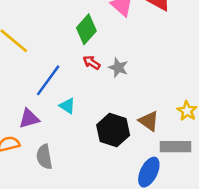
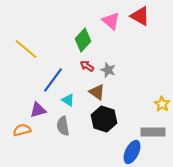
brown triangle: (149, 121) -> (97, 92), moved
gray semicircle: (44, 157) -> (63, 126), moved

